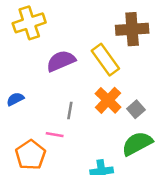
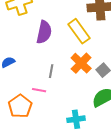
purple semicircle: (61, 61) -> (44, 32), turned 125

